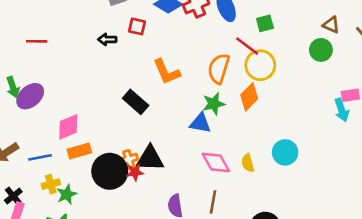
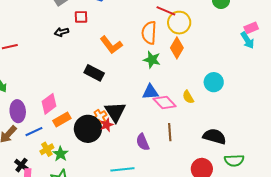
purple ellipse: (30, 96) -> (18, 111), moved, turned -40
green star: (214, 104) -> (152, 60), turned -30
blue triangle: (200, 123) -> (150, 92), moved
black triangle: (150, 158) -> (115, 112), turned -50

